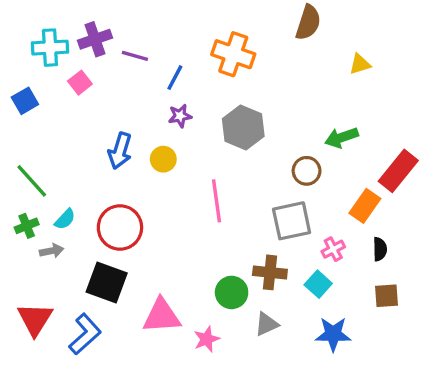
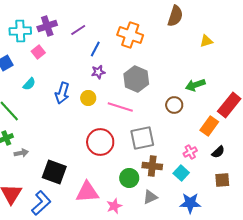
purple line: (135, 56) -> (78, 30), moved, turned -49
pink line: (217, 201) -> (120, 107), moved, turned -65
cyan semicircle: (65, 219) -> (29, 84), moved
gray square: (292, 221) -> (142, 138), moved
red circle: (120, 227) -> (100, 142), moved
black semicircle: (380, 249) -> (218, 152), turned 48

